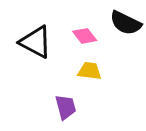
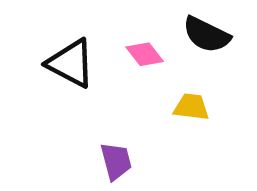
yellow trapezoid: (90, 71) -> (191, 107), moved

